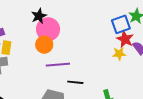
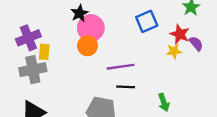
blue square: (121, 24) -> (147, 21), moved
purple line: (58, 65) -> (121, 67), moved

